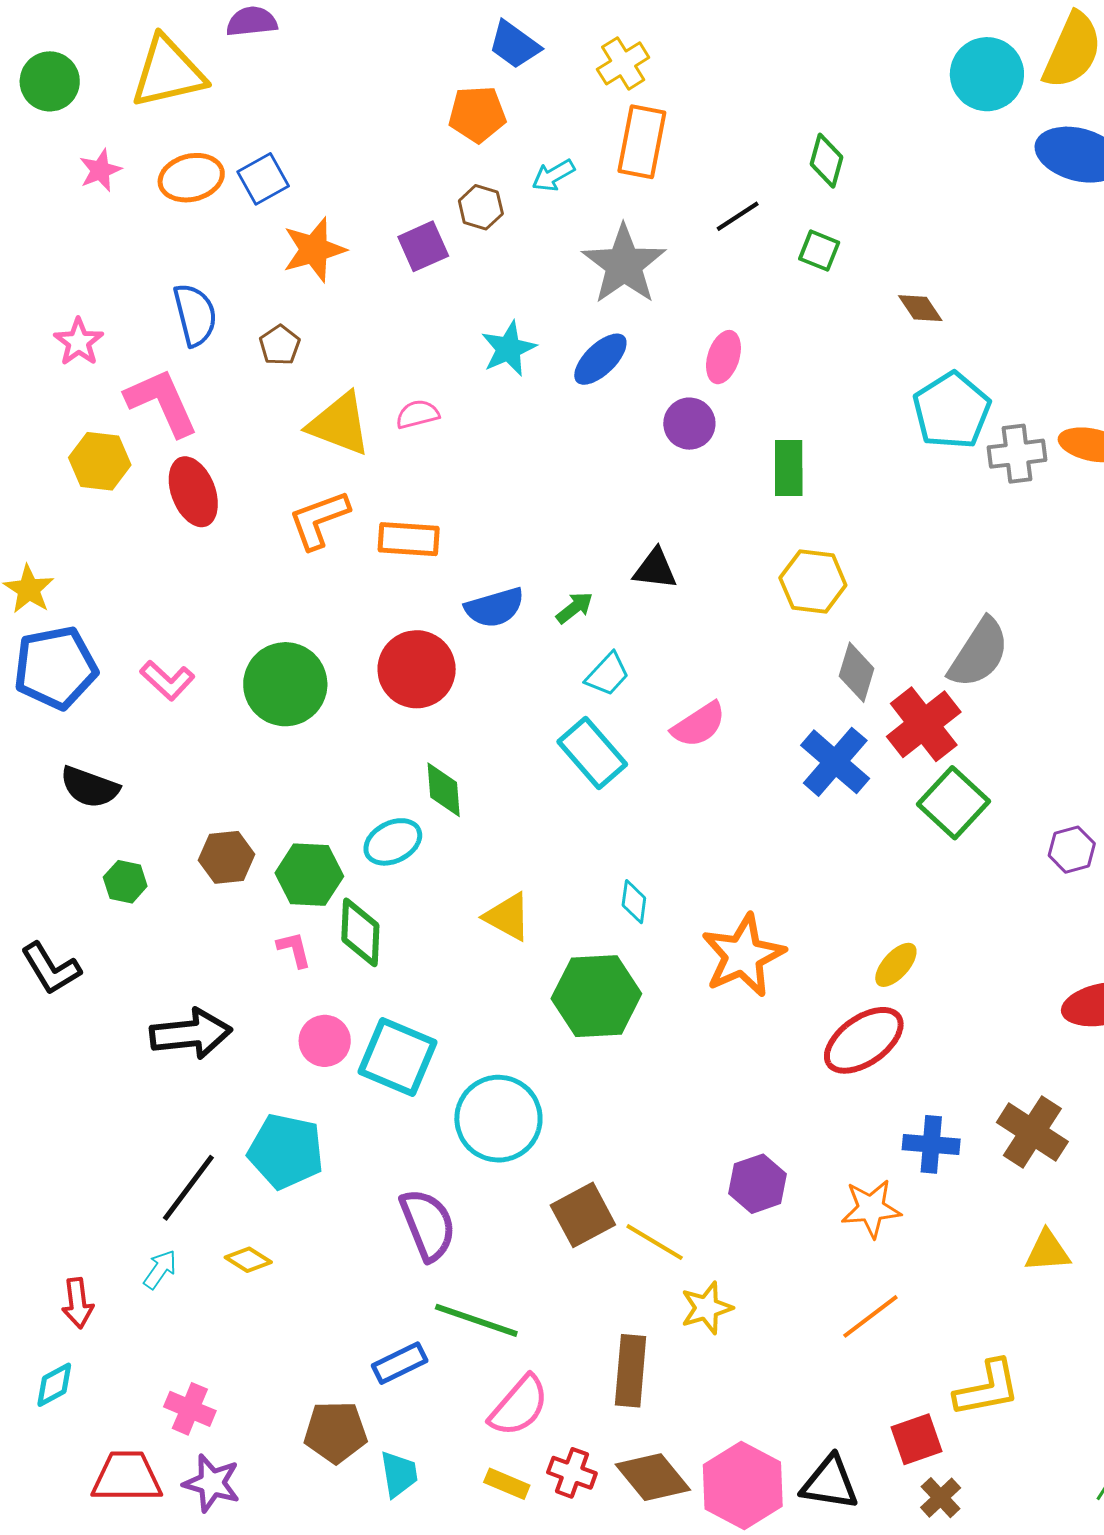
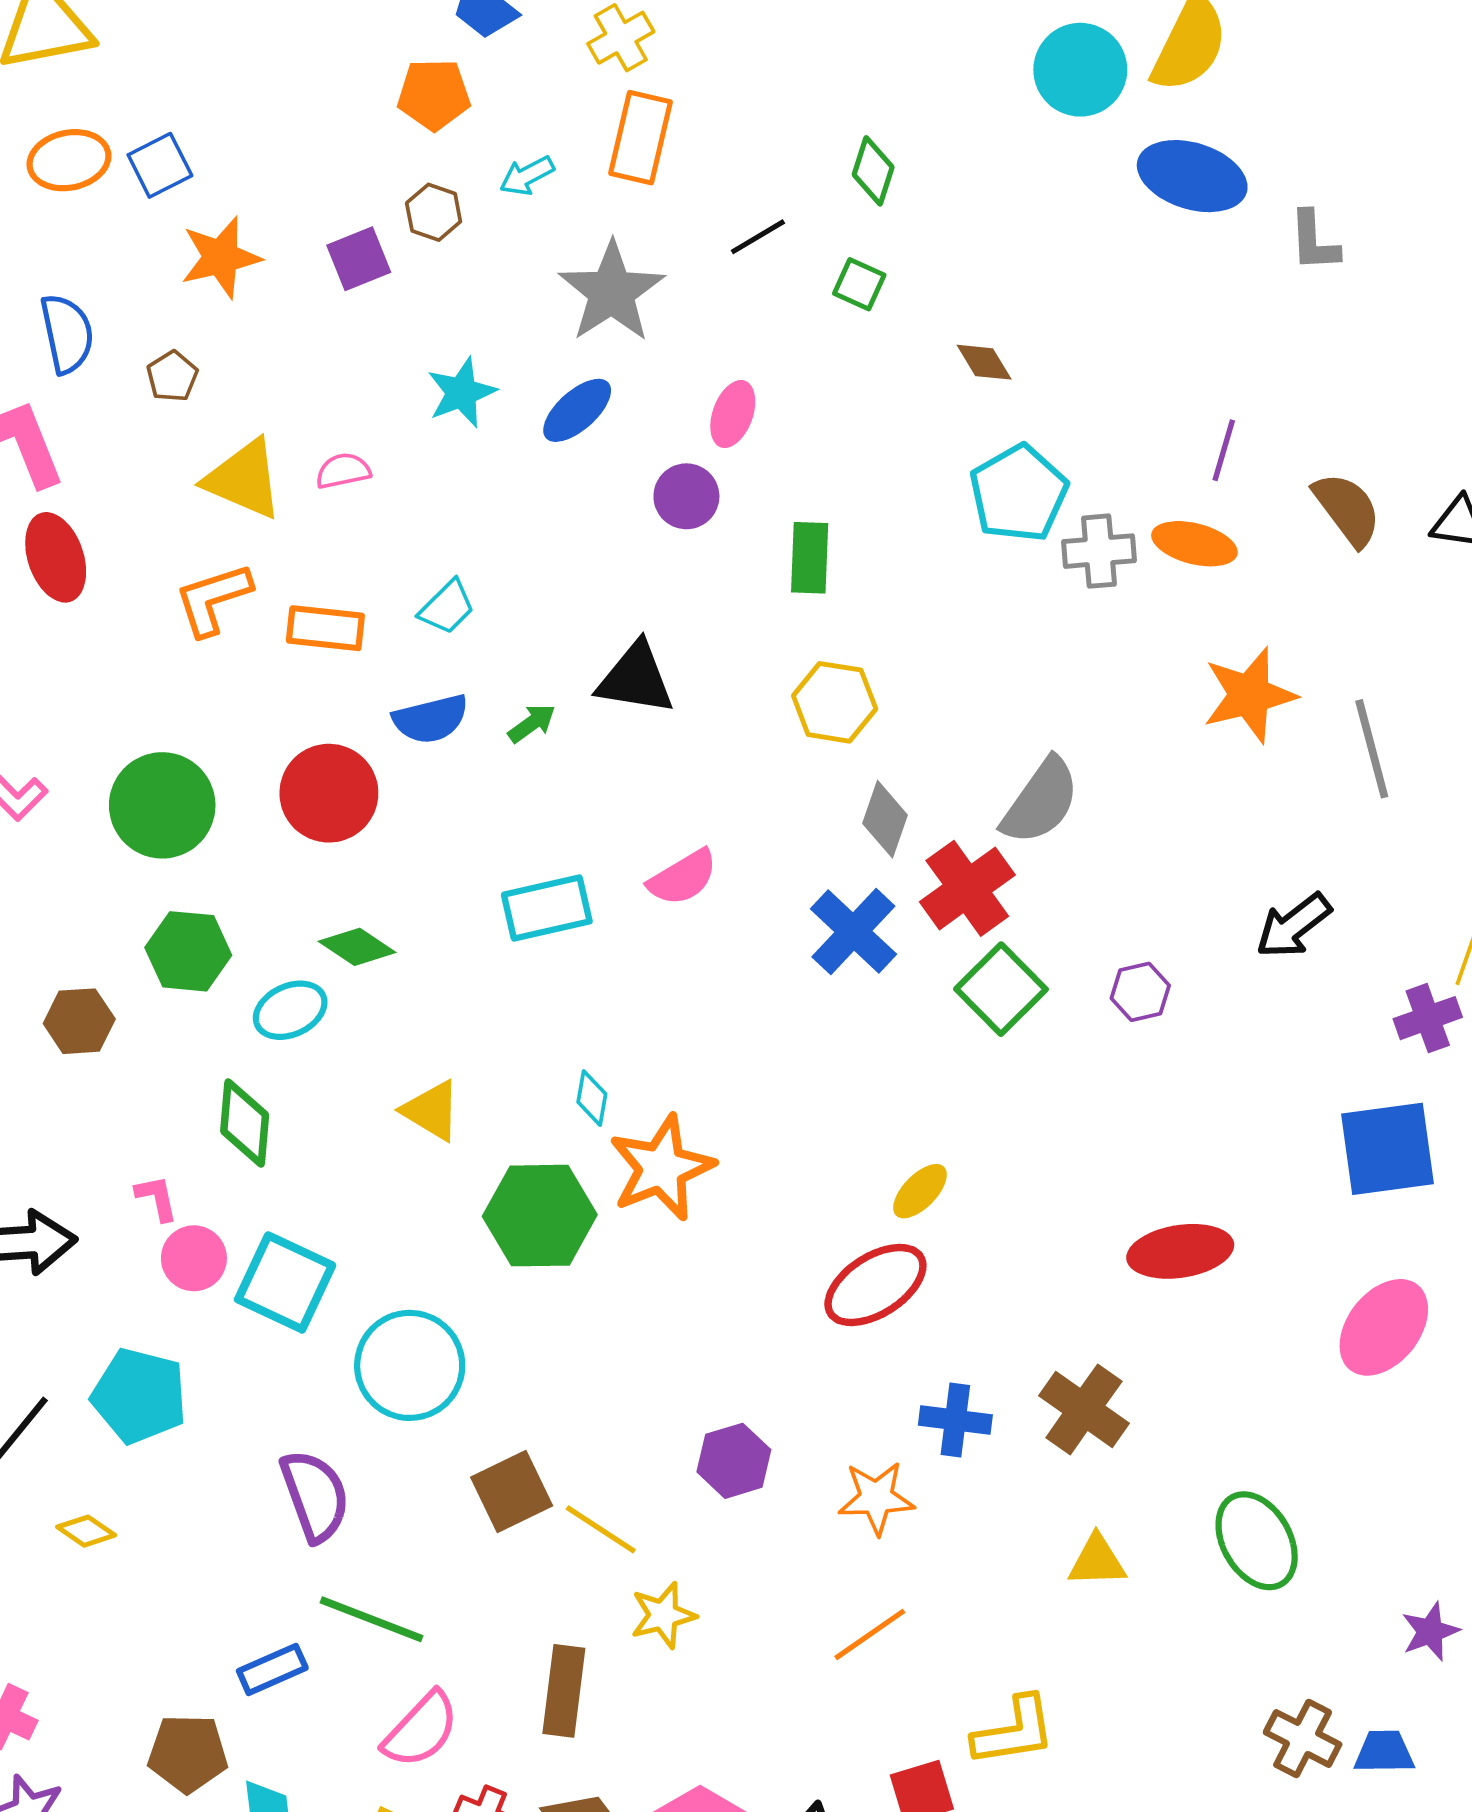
black triangle: (655, 569) -> (636, 679), size x1.4
cyan trapezoid: (607, 674) -> (447, 607), moved
cyan rectangle: (592, 753) -> (547, 908), turned -64
green diamond: (444, 790) -> (357, 947), turned -54
purple hexagon: (1072, 850) -> (1140, 992), moved
green hexagon: (309, 875) -> (188, 951), moved
pink L-shape: (294, 949) -> (157, 1198), moved
orange star: (743, 955) -> (662, 1168), moved

